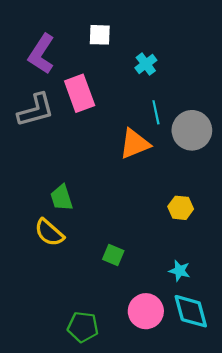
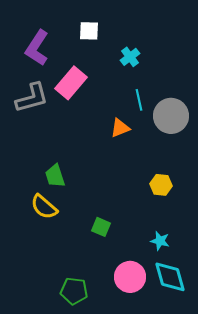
pink rectangle: (80, 93) -> (71, 83), turned 60
orange triangle: (135, 144) -> (120, 128), size x0.7

